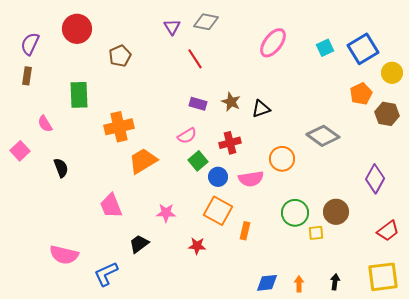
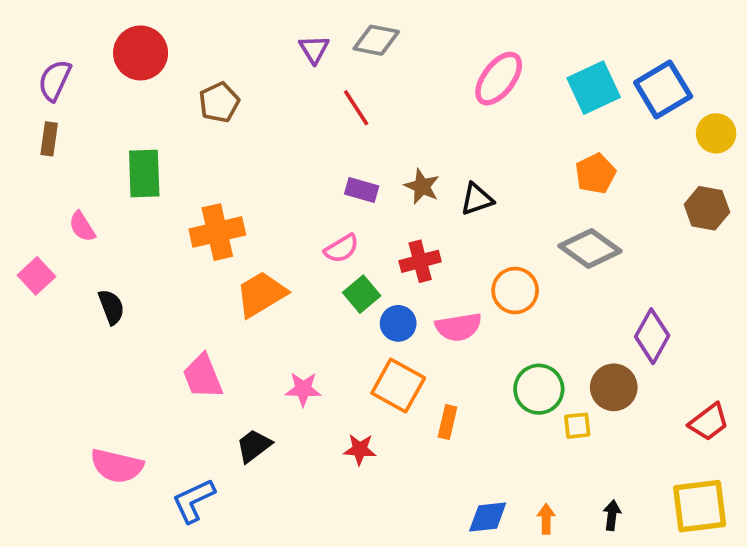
cyan square: (325, 48) -> (594, 88), size x1.6
orange pentagon: (361, 94) -> (595, 174), moved
purple diamond: (375, 179) -> (652, 336), moved

